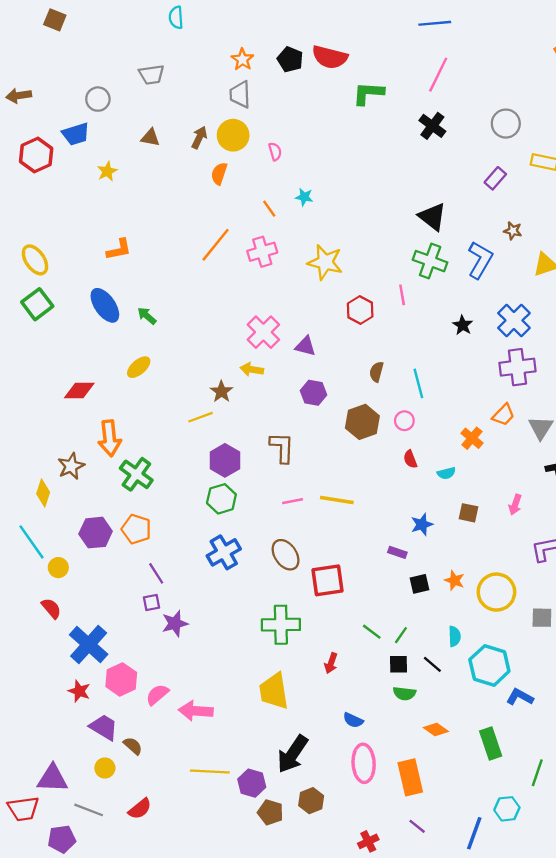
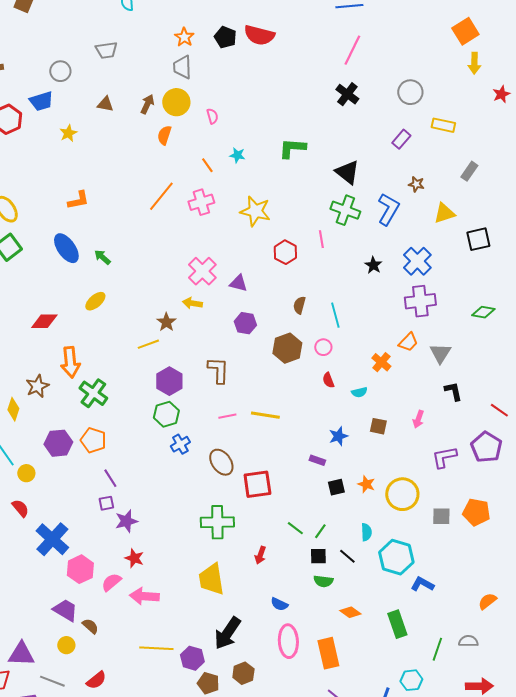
green L-shape: (368, 93) -> (292, 148), moved
blue cross: (224, 552) -> (180, 444), moved, size x0.7
red star: (79, 691) -> (134, 558), moved

